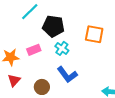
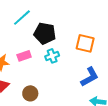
cyan cross: (62, 48) -> (52, 56), turned 32
blue L-shape: (67, 75) -> (90, 77), moved, turned -85

